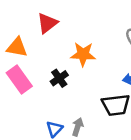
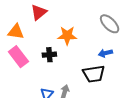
black cross: (59, 78) -> (49, 55), turned 32

